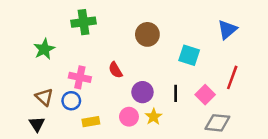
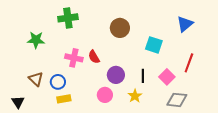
green star: (44, 49) -> (36, 40), turned 30
pink cross: (80, 77) -> (74, 58), moved
yellow star: (154, 117) -> (135, 96), moved
yellow rectangle: (91, 122) -> (64, 99), moved
black triangle: (37, 124) -> (18, 102), moved

